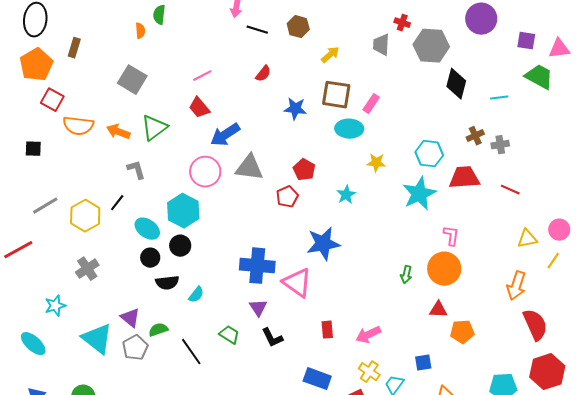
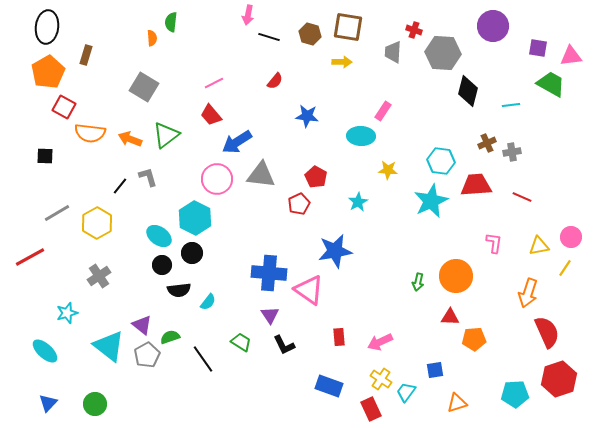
yellow arrow: (330, 55) -> (342, 62), turned 42
brown square: (336, 95) -> (348, 27), moved
black line: (117, 203) -> (120, 186), moved
pink L-shape: (451, 236) -> (494, 243), moved

